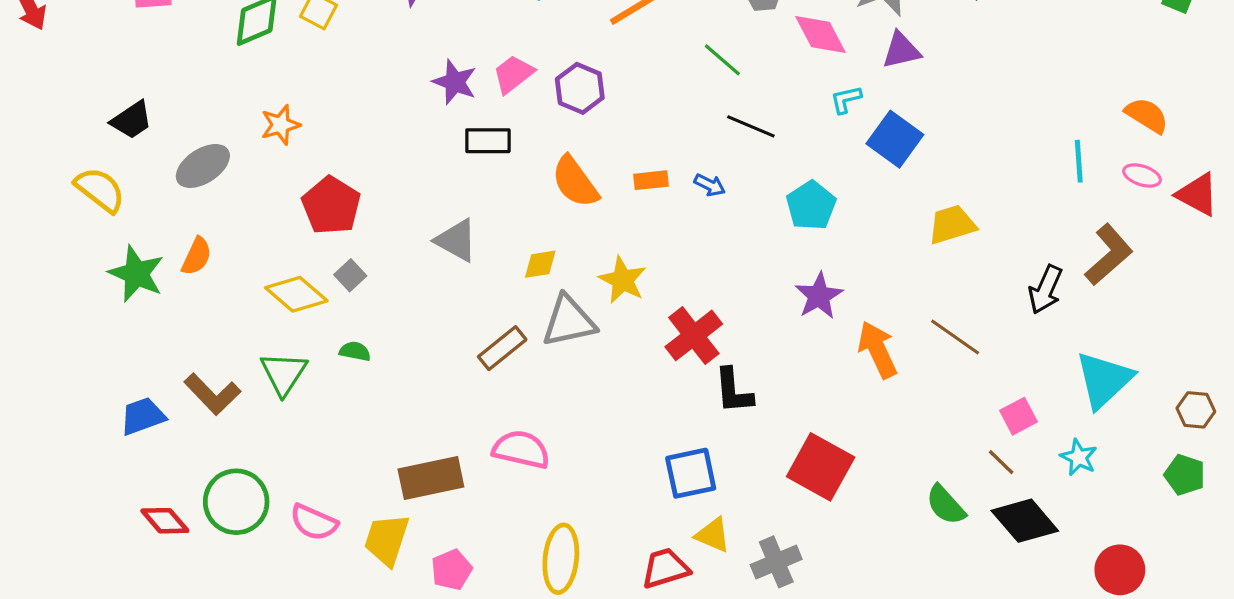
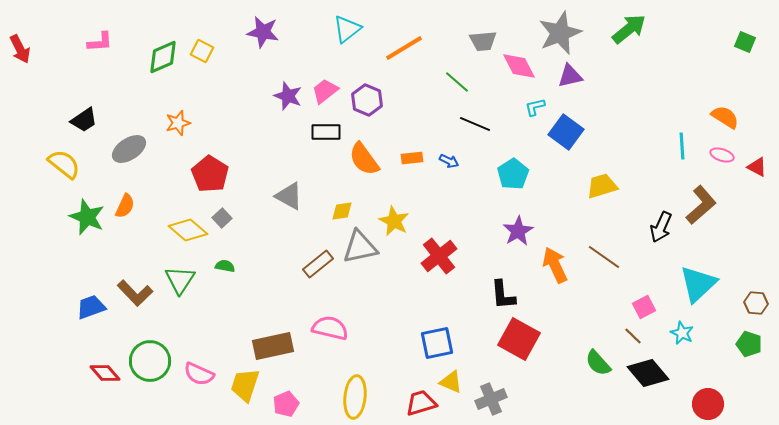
black rectangle: (488, 141) -> (326, 132), moved
red triangle: (1197, 194) -> (757, 167), size x0.7
black L-shape: (733, 391) -> (503, 295), moved

